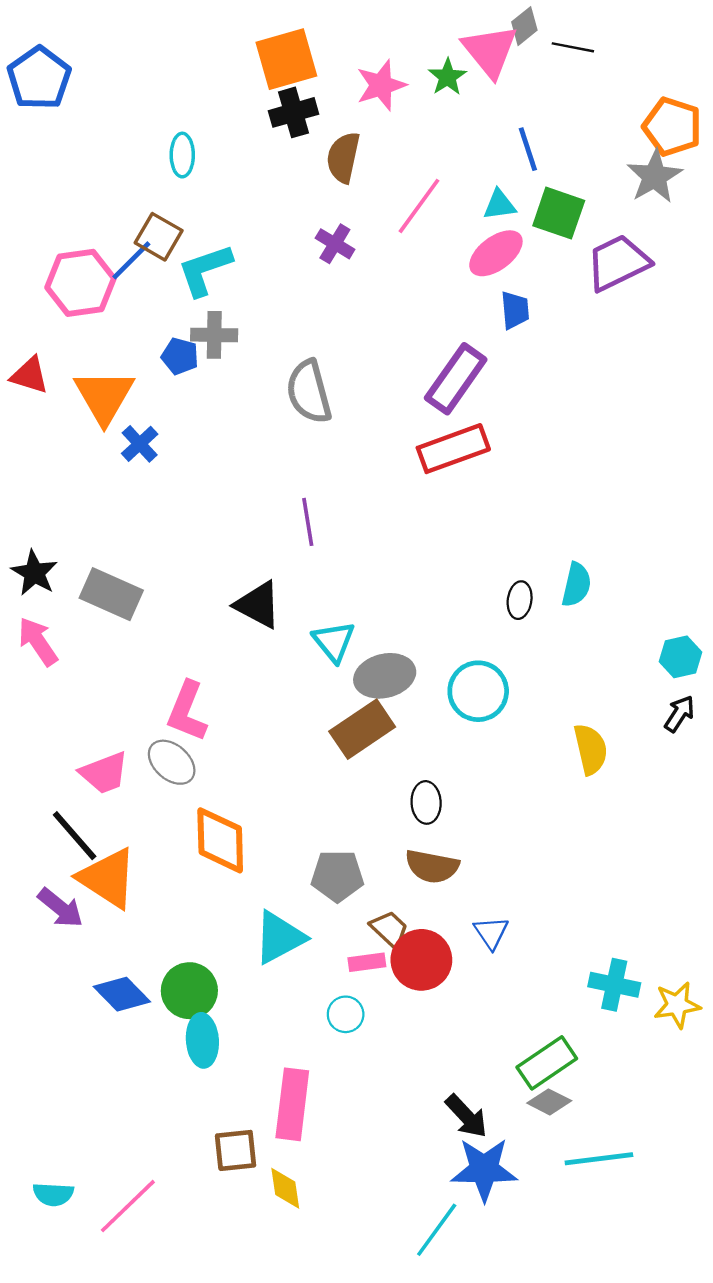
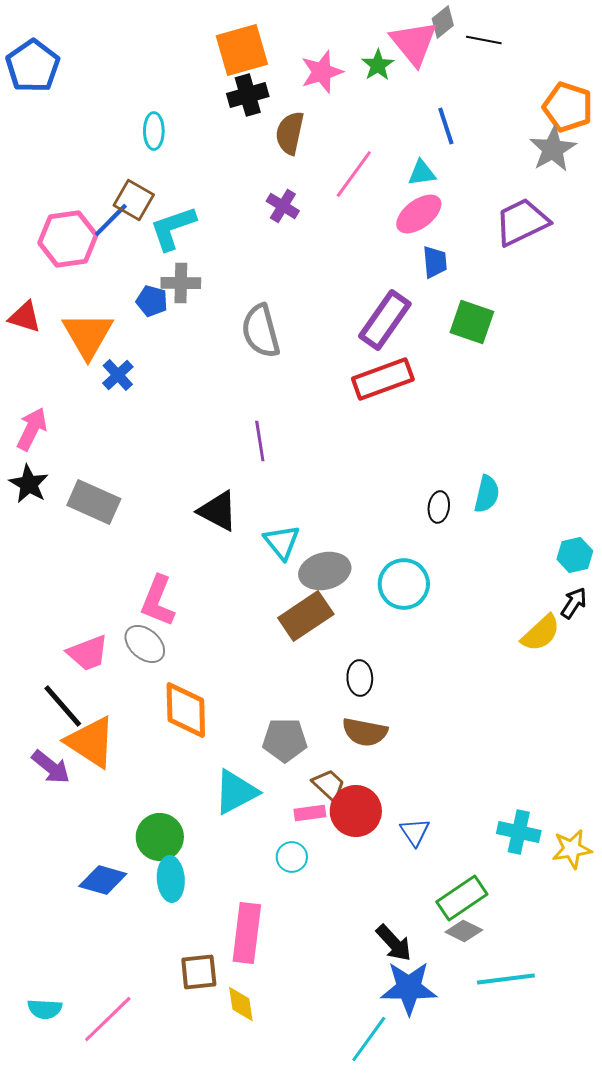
green square: (559, 213) -> (472, 322), moved
pink arrow: (38, 642) -> (32, 429), moved, turned 60
yellow semicircle: (591, 749) -> (541, 633), moved, turned 60
blue triangle: (491, 933) -> (415, 832), moved
blue diamond: (122, 994) -> (103, 880), moved, turned -30

